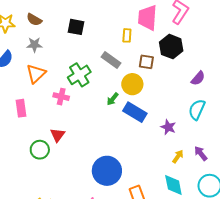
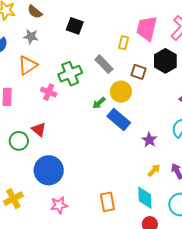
red triangle: (58, 135) -> (39, 129), turned -35
blue circle: (107, 171) -> (49, 170), moved

